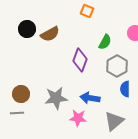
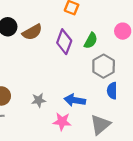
purple diamond: (80, 60) -> (64, 42), moved
gray star: (56, 98) -> (39, 100), size x0.6

